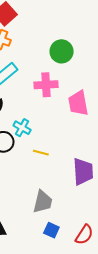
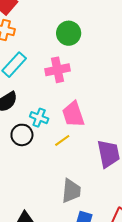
pink trapezoid: (78, 103) -> (73, 114), moved
yellow line: (41, 153) -> (62, 140), turned -42

